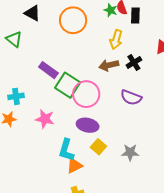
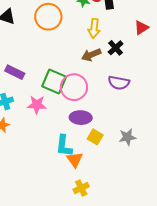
purple rectangle: (48, 70) -> (15, 72), moved
pink star: (45, 119) -> (37, 105), moved
orange triangle: (74, 166) -> (75, 160), turned -30

